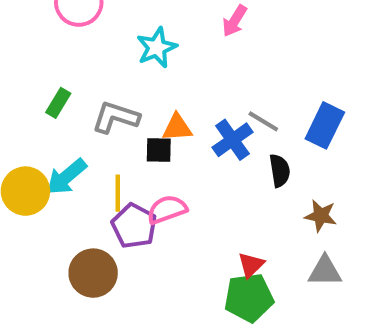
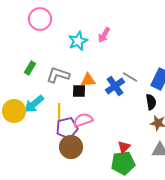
pink arrow: (235, 21) -> (104, 35), moved
black semicircle: (280, 171) -> (151, 102), moved
purple pentagon: (134, 226) -> (67, 128), turned 30
brown circle: (93, 273) -> (71, 147), moved

